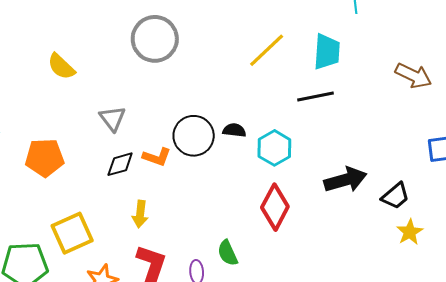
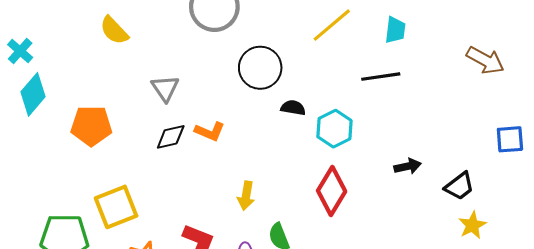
cyan trapezoid: (327, 52) -> (395, 30), size x0.7
black circle: (194, 136) -> (260, 68), moved
black arrow: (345, 180) -> (408, 166), size x0.6
yellow arrow: (140, 214) -> (246, 196), moved

